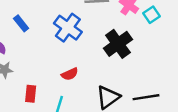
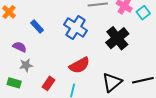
red semicircle: (70, 74) -> (79, 65), size x1.5
red rectangle: (31, 94) -> (49, 83), turned 32

